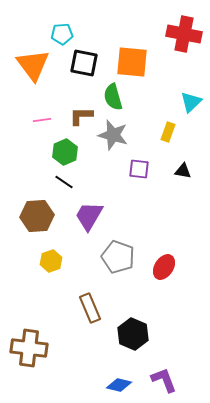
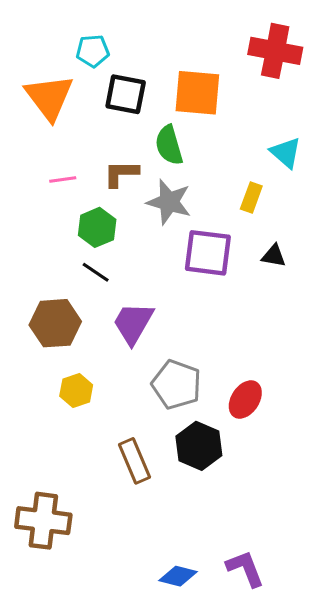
cyan triangle: (191, 102) -> (286, 153), turned -35
purple square: (139, 169) -> (208, 253), size x1.6
black hexagon: (133, 334) -> (199, 446), moved

